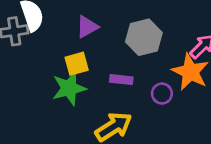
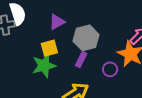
gray hexagon: (144, 37) -> (86, 38), moved
purple rectangle: (121, 80) -> (81, 59), turned -70

